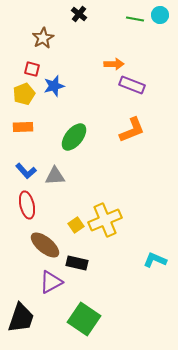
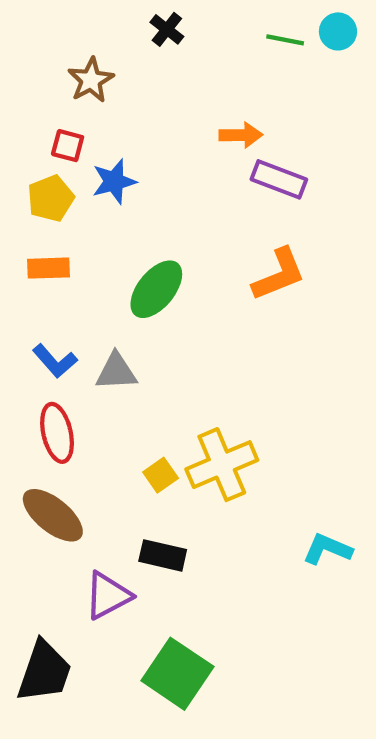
brown ellipse: (45, 245) -> (53, 515), moved

